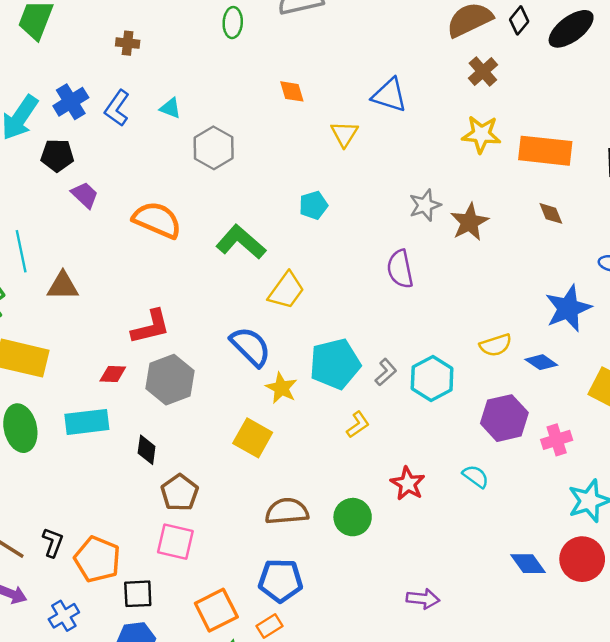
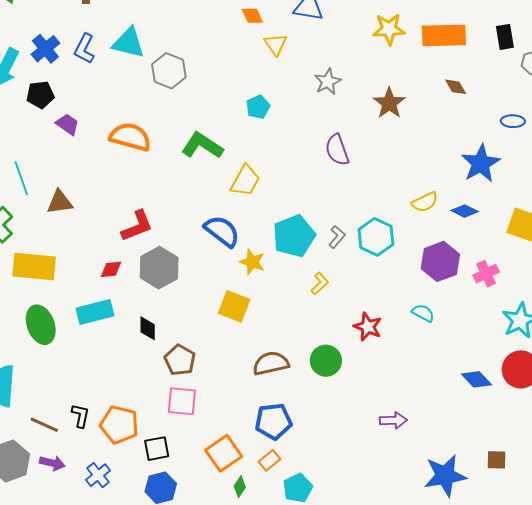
orange diamond: (292, 91) -> (252, 16), moved
cyan triangle: (170, 108) -> (129, 43), size x1.8
gray star: (425, 205) -> (328, 82), moved

